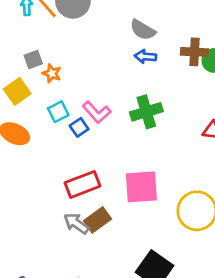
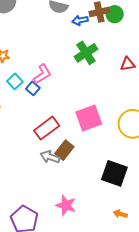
blue arrow: (145, 57) -> (80, 20), moved
pink L-shape: (97, 112) -> (42, 74), turned -65
green cross: (146, 112) -> (86, 53), moved

